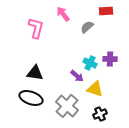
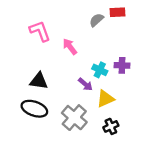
pink arrow: (63, 14) -> (70, 47), moved
gray semicircle: (87, 27) -> (96, 20), moved
pink L-shape: (36, 28) -> (40, 31), turned -35
yellow triangle: (95, 89) -> (105, 99), turned -42

